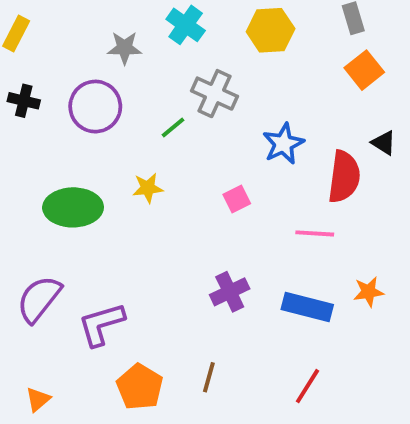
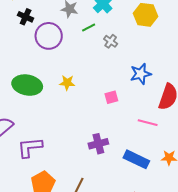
gray cross: (214, 94) -> (111, 41), size x0.6
black cross: (24, 101) -> (26, 17), moved
green line: (173, 127) -> (89, 27), moved

